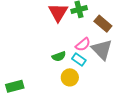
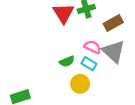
brown rectangle: (103, 24) -> (113, 23), turned -66
pink semicircle: (83, 44) -> (93, 47), turned -112

